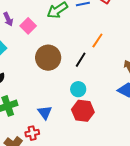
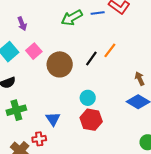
pink square: (28, 26) -> (34, 51), moved
black line: (81, 60) -> (91, 59), moved

